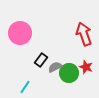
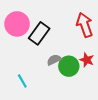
black rectangle: (41, 60) -> (39, 33), moved, size x1.5
cyan line: (25, 87) -> (22, 81), turned -64

